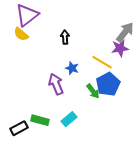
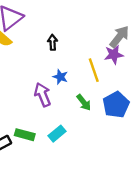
yellow line: (102, 62) -> (94, 70), turned 40
blue pentagon: (108, 84) -> (116, 105), moved

